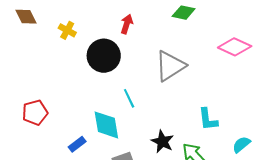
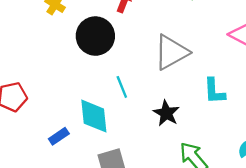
cyan L-shape: (208, 119) -> (214, 91), moved
black star: (162, 142) -> (166, 113), moved

